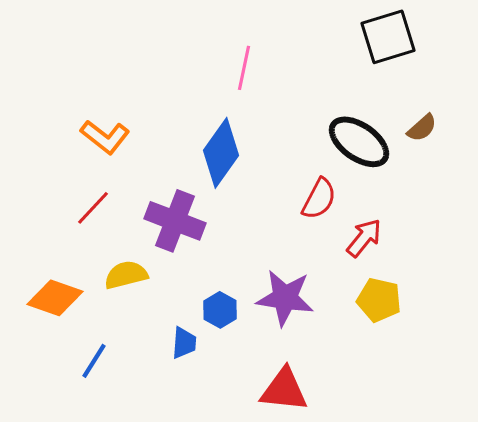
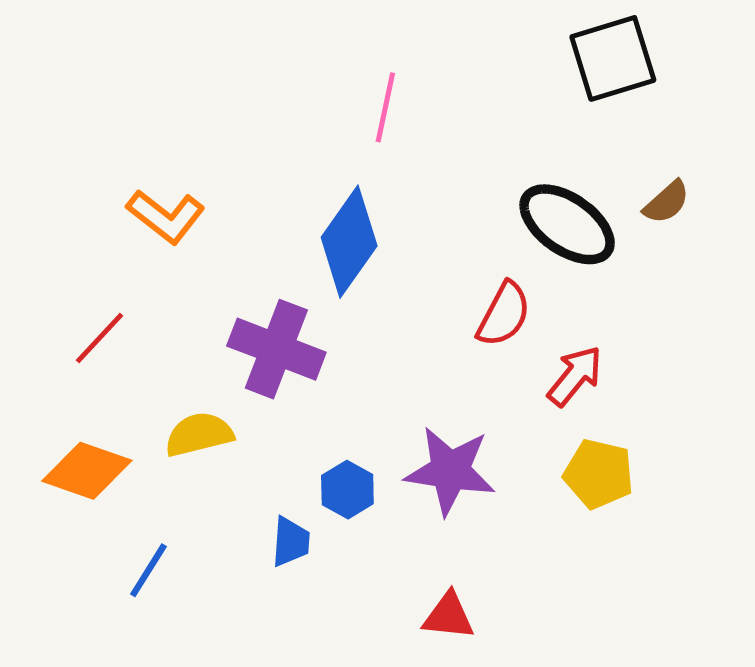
red line: (93, 208) -> (99, 338), moved
red triangle: (284, 390) -> (449, 616), size x0.7

